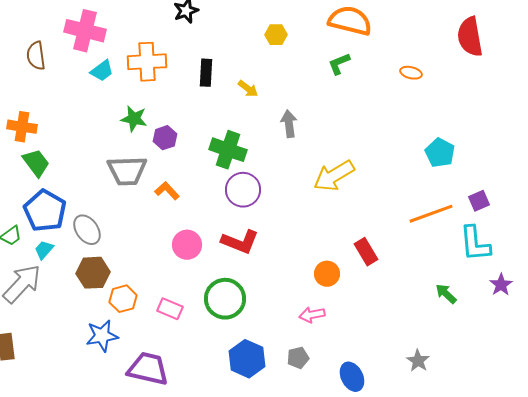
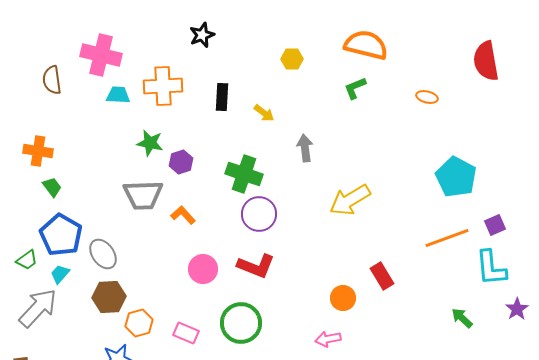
cyan trapezoid: (102, 71) -> (118, 95), turned -140
cyan pentagon: (440, 153) -> (456, 177), size x1.4
green trapezoid: (36, 163) -> (52, 187), size x0.7

